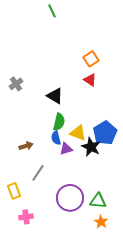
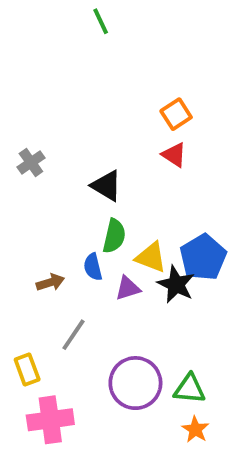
blue semicircle: (56, 138) -> (93, 267), moved
pink cross: (26, 217) -> (50, 420), size x1.6

